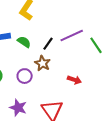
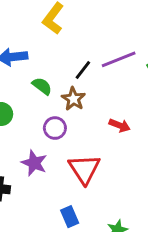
green semicircle: (24, 42) -> (42, 86), moved
purple circle: (25, 76) -> (55, 128), moved

